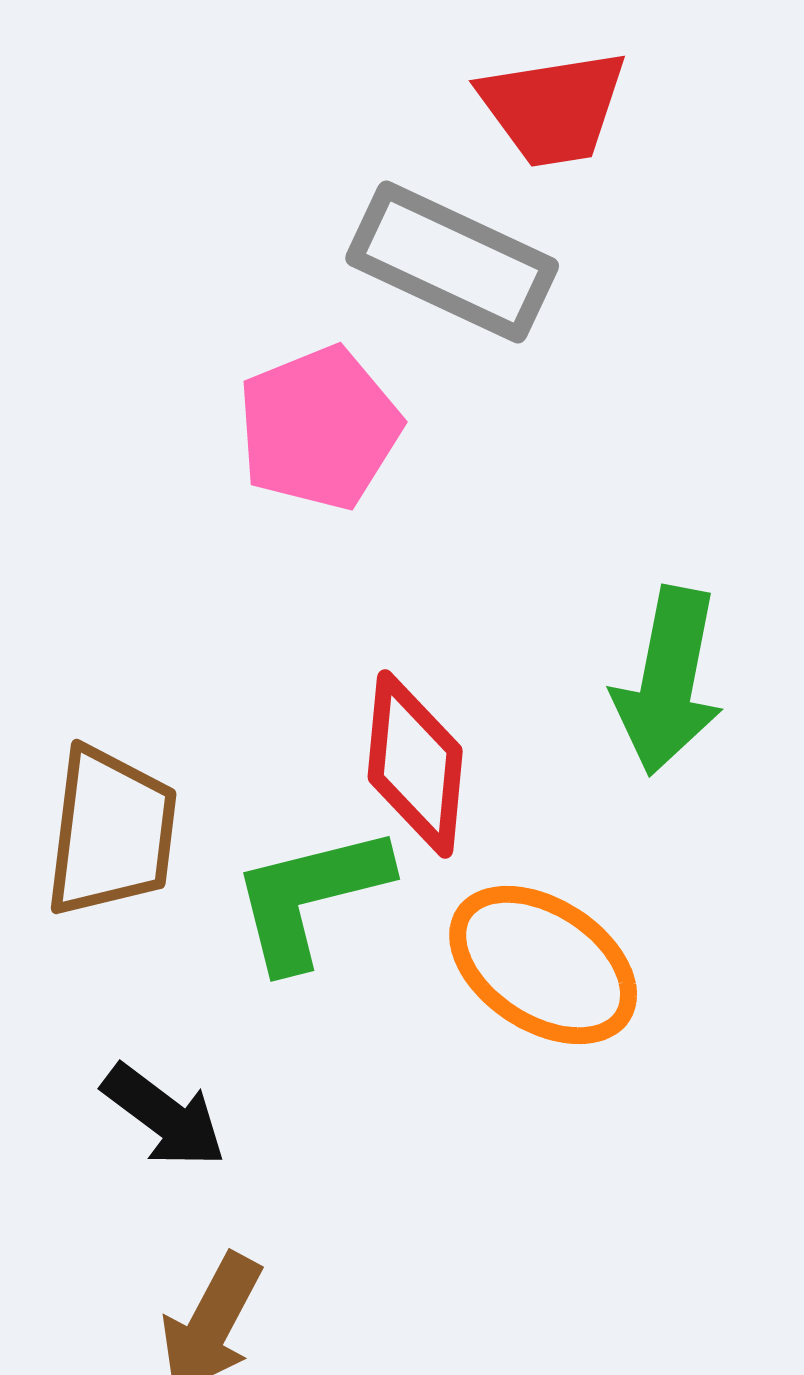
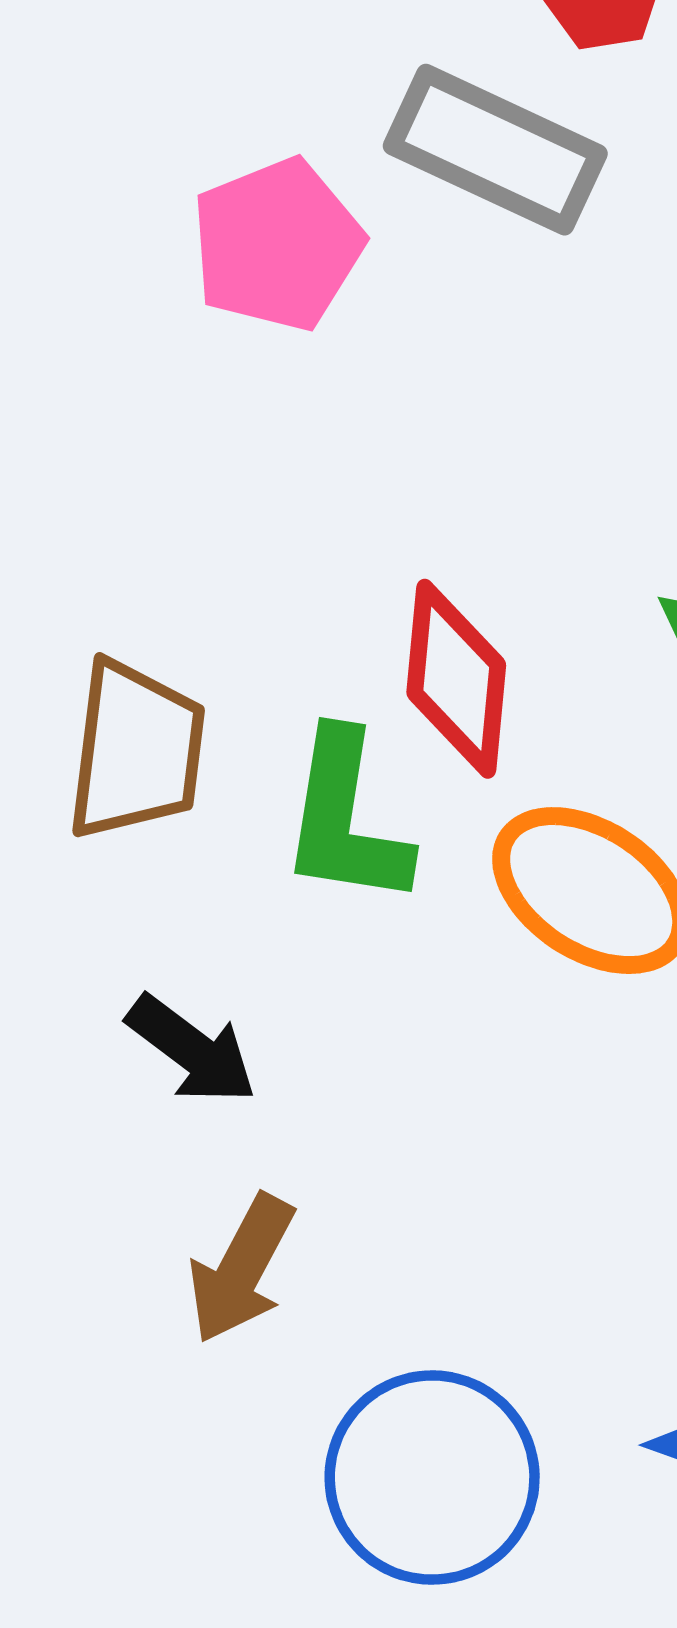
pink pentagon: (319, 428) -> (277, 245), moved
green L-shape: (310, 897) -> (346, 819), turned -67

